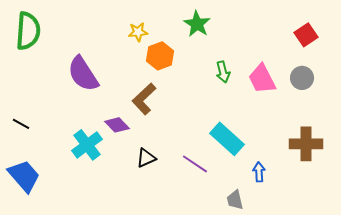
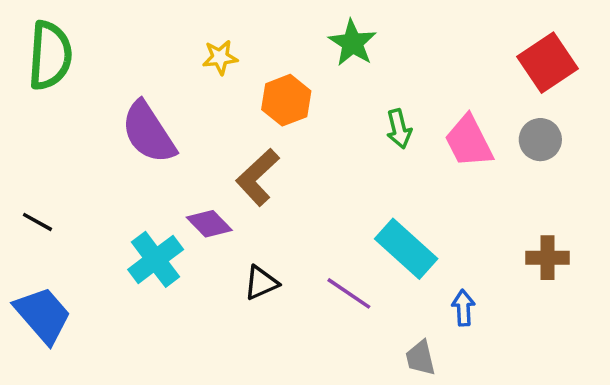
yellow star: (138, 32) -> (220, 57), moved
red square: (306, 35) -> (547, 63), size x1.4
brown cross: (306, 144) -> (547, 258), size x0.7

